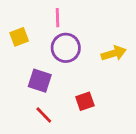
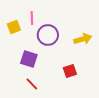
pink line: (58, 18) -> (32, 18), moved
red square: (85, 101) -> (70, 71), moved

